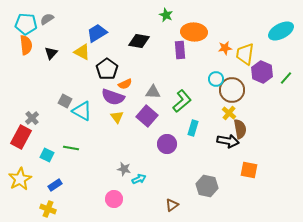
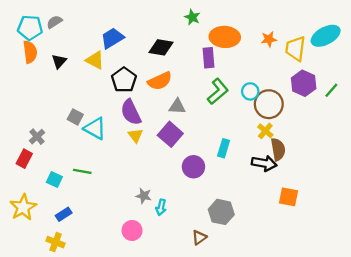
orange star: (225, 48) -> (269, 39), moved
yellow trapezoid: (245, 54) -> (295, 49), moved
orange semicircle: (125, 84) -> (160, 81), moved, size x1.5
purple semicircle: (113, 97) -> (131, 112), turned 45
green L-shape: (182, 101) -> (218, 91), moved
red rectangle: (21, 137) -> (24, 159), size x0.7
cyan arrow: (139, 179) -> (161, 207), turned 128
gray hexagon: (207, 186) -> (221, 212), moved

